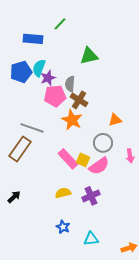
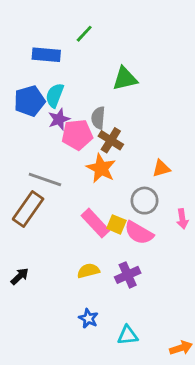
purple star: (48, 78) -> (59, 119), moved
pink semicircle: (99, 166) -> (139, 233), turned 65

